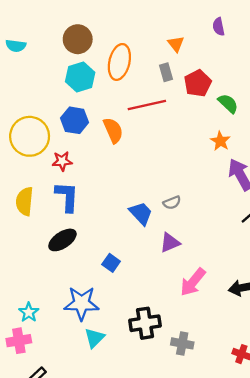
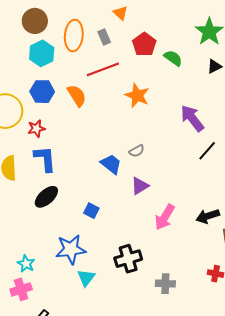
gray rectangle: (166, 72) -> (104, 37), moved
orange star: (220, 141) -> (137, 96), moved, size x1.4
gray cross: (182, 343) -> (165, 284), moved

